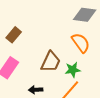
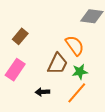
orange semicircle: (81, 43) -> (75, 45), moved

